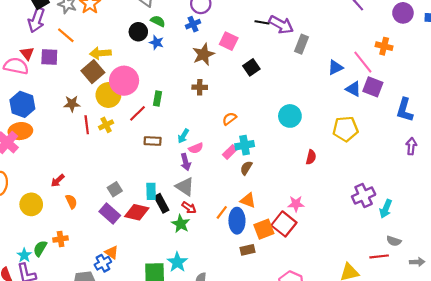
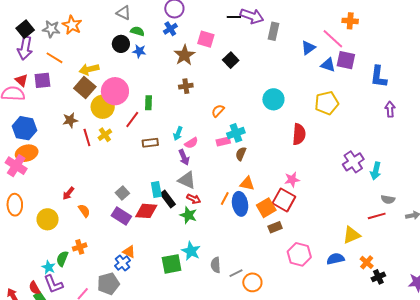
pink rectangle: (230, 152) -> (223, 142), turned 40
red semicircle: (311, 157) -> (299, 134), size x1.5
brown rectangle: (248, 250) -> (275, 227), moved

